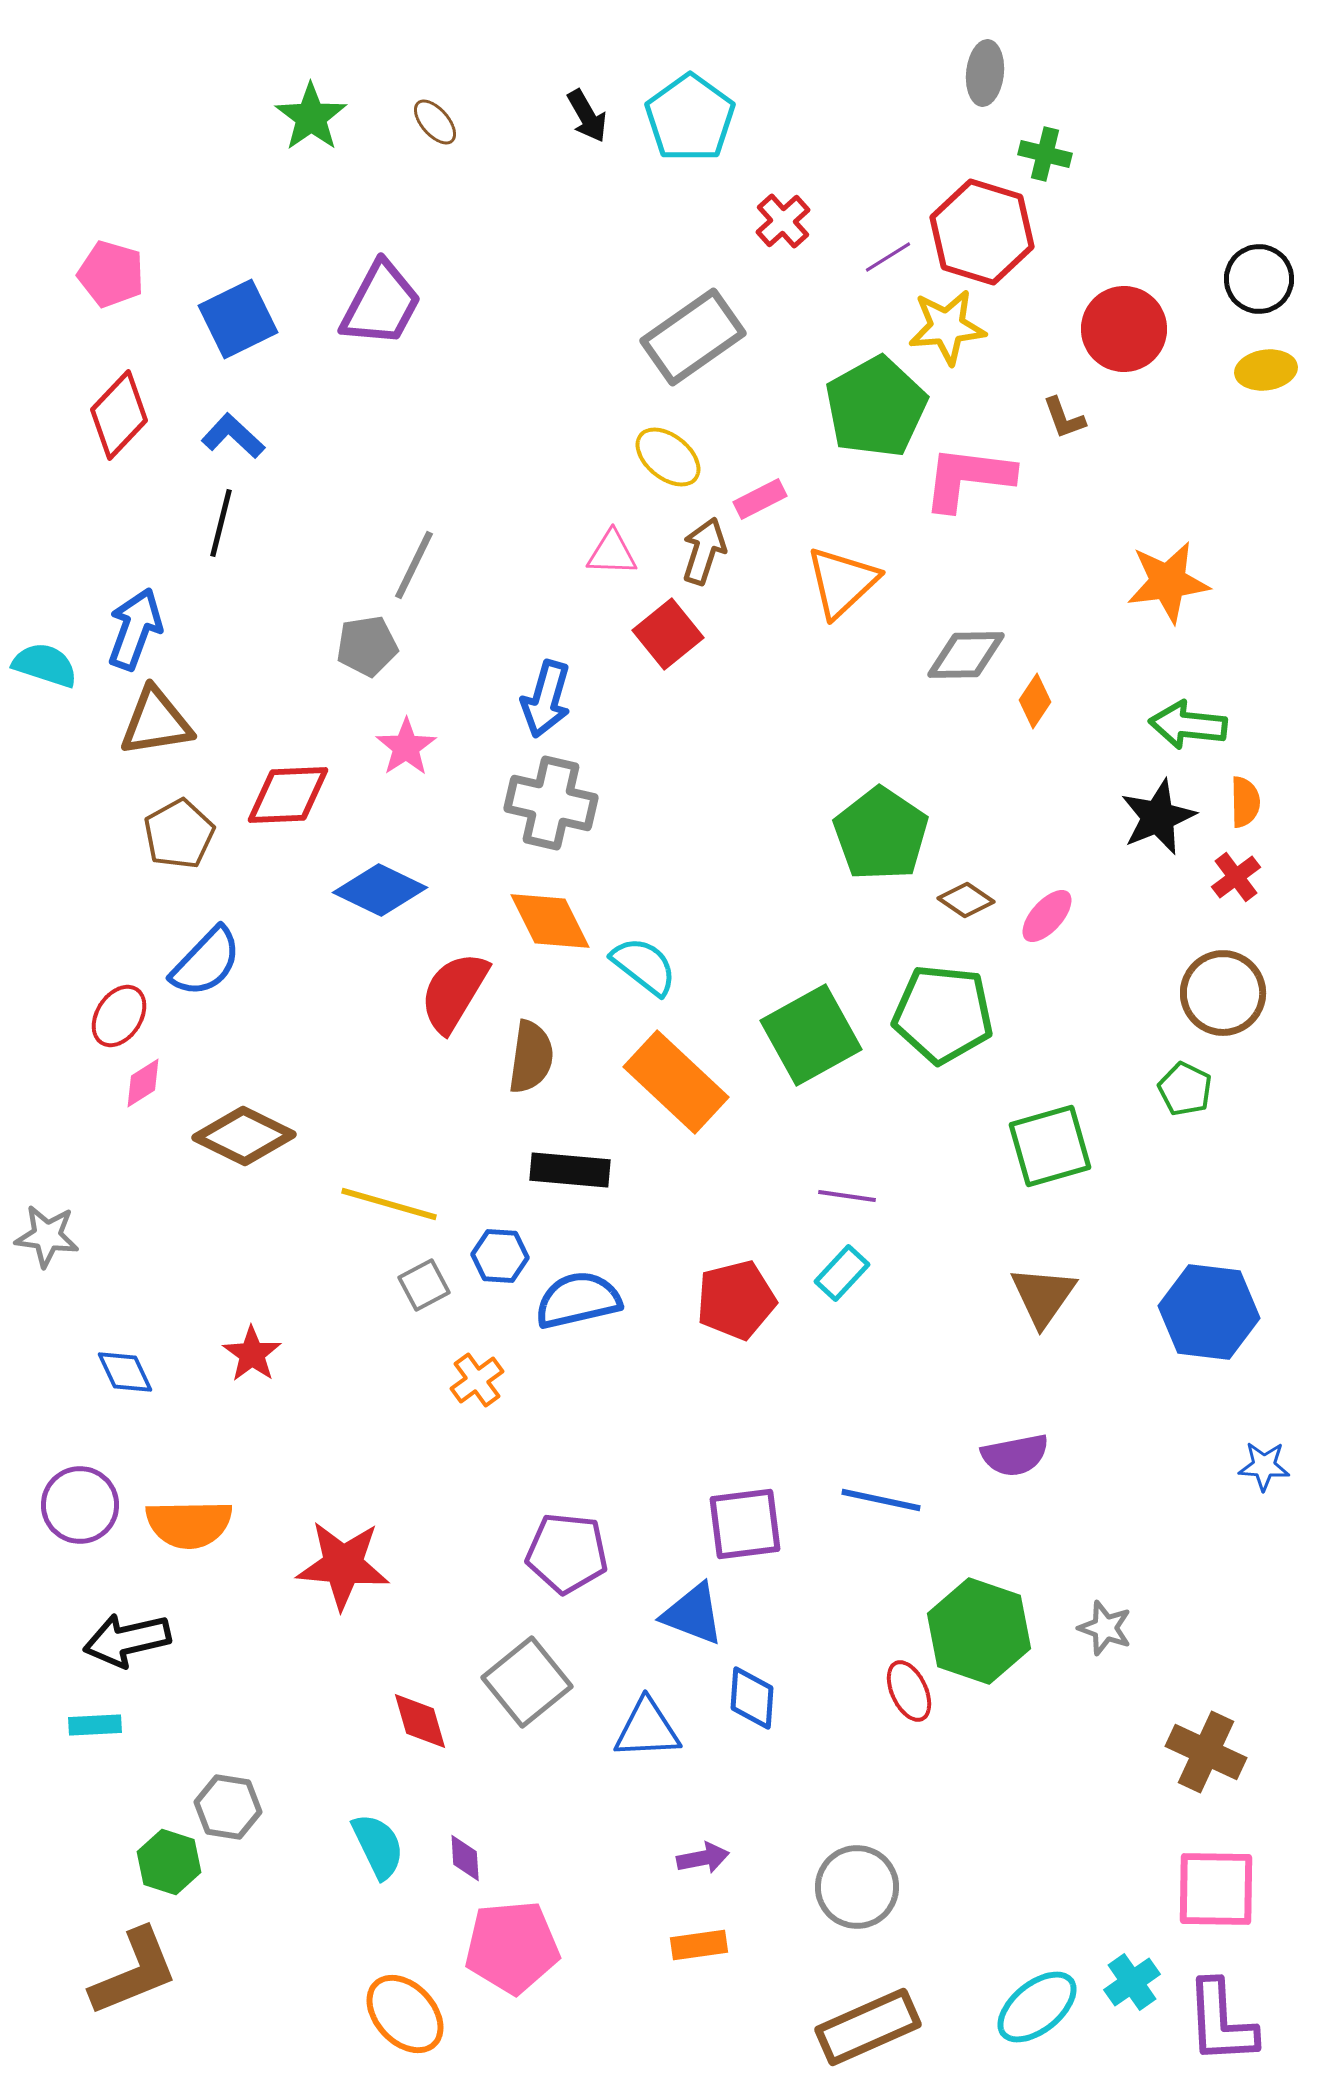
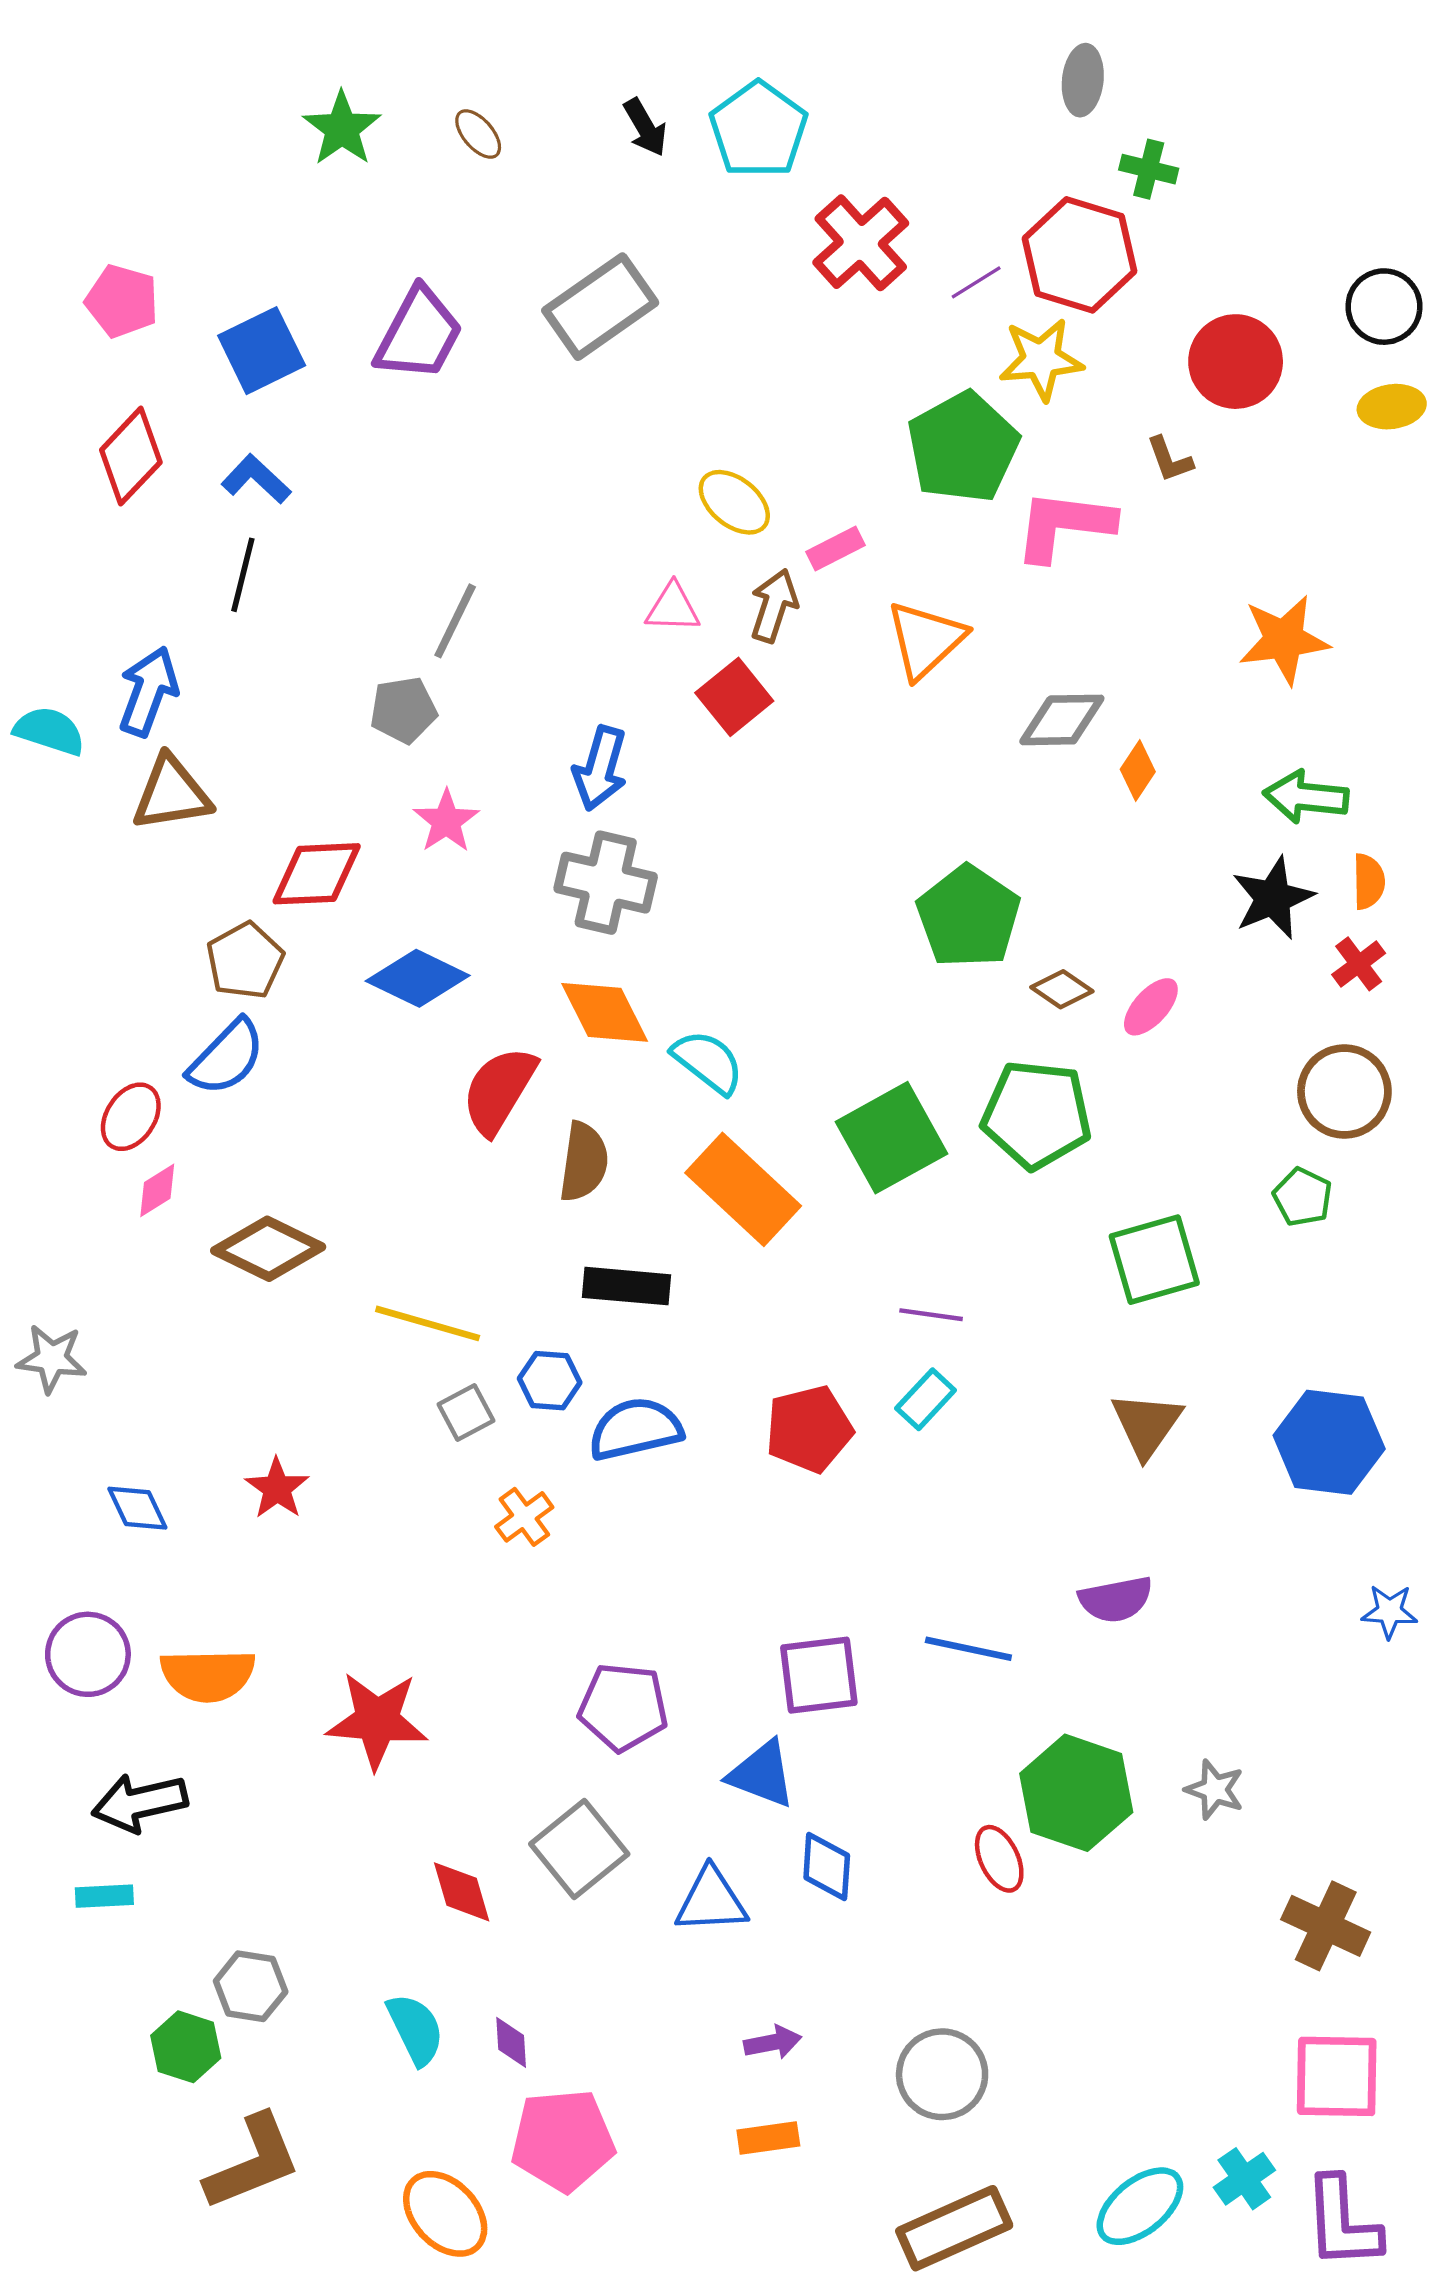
red cross: (783, 221) -> (861, 243), size x1.6
gray rectangle: (693, 337) -> (600, 307), moved
brown pentagon: (179, 834) -> (245, 961), moved
brown L-shape: (134, 1972) -> (253, 2162), moved

